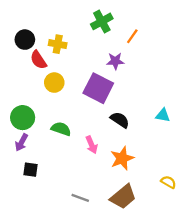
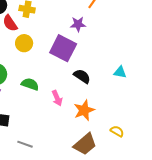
yellow semicircle: (168, 182) -> (117, 131), moved
gray line: (80, 198) -> (25, 144), moved

